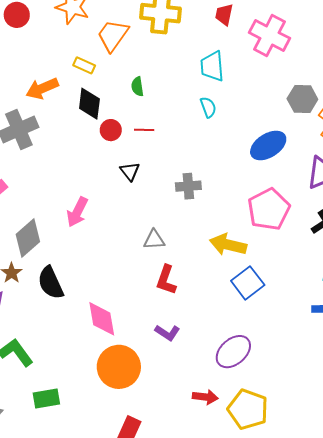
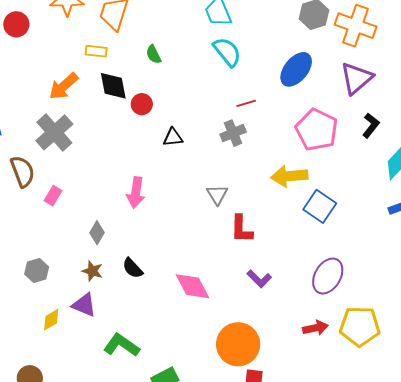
cyan semicircle: (208, 107) -> (227, 52), size x1.5
red line: (144, 130) -> (246, 103), moved
black triangle: (130, 171) -> (173, 137), turned -40
gray diamond: (28, 238) -> (97, 233), size x0.6
gray triangle: (154, 240) -> (217, 195), turned -40
black semicircle: (51, 283) -> (133, 268), size x0.7
purple L-shape: (167, 333) -> (259, 279), turned 30
orange circle: (119, 367) -> (238, 344), moved

